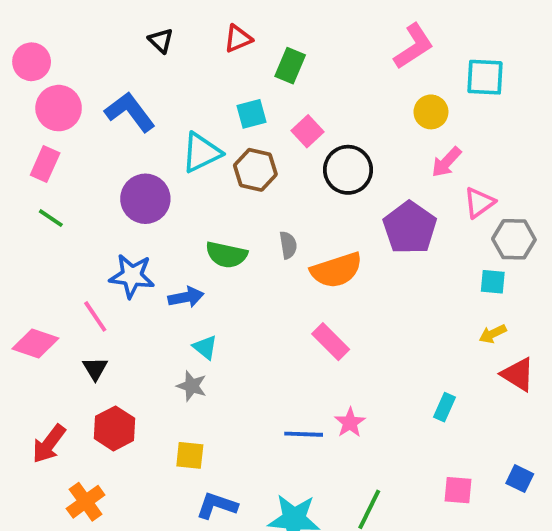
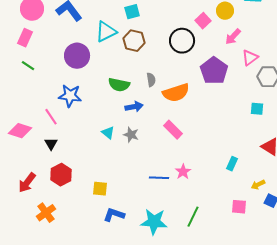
pink square: (307, 131) -> (203, 21), moved
cyan square: (493, 282) -> (257, 109), moved
blue arrow: (186, 297) -> (134, 107), moved
yellow arrow: (493, 334) -> (258, 185), moved
gray star: (192, 386) -> (131, 135), moved

